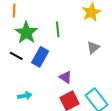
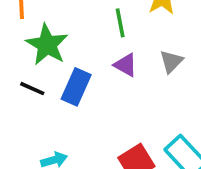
green line: (58, 29) -> (120, 23), moved
purple triangle: (66, 77) -> (126, 65), moved

